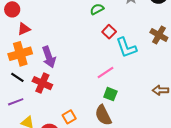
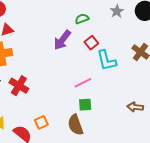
purple arrow: (49, 57) -> (62, 40), moved, turned 50
green square: (110, 94) -> (85, 105), turned -32

